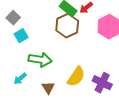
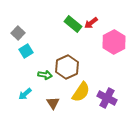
brown hexagon: (67, 26) -> (67, 67), moved
green arrow: (40, 60) -> (45, 75), size x0.6

